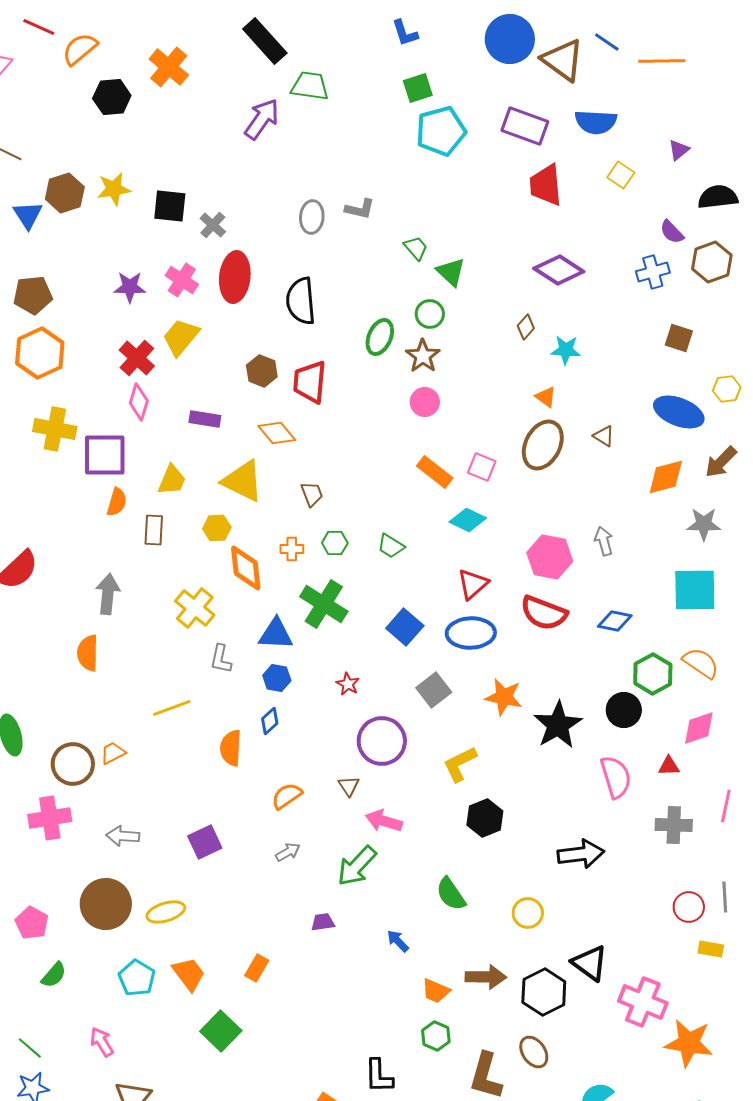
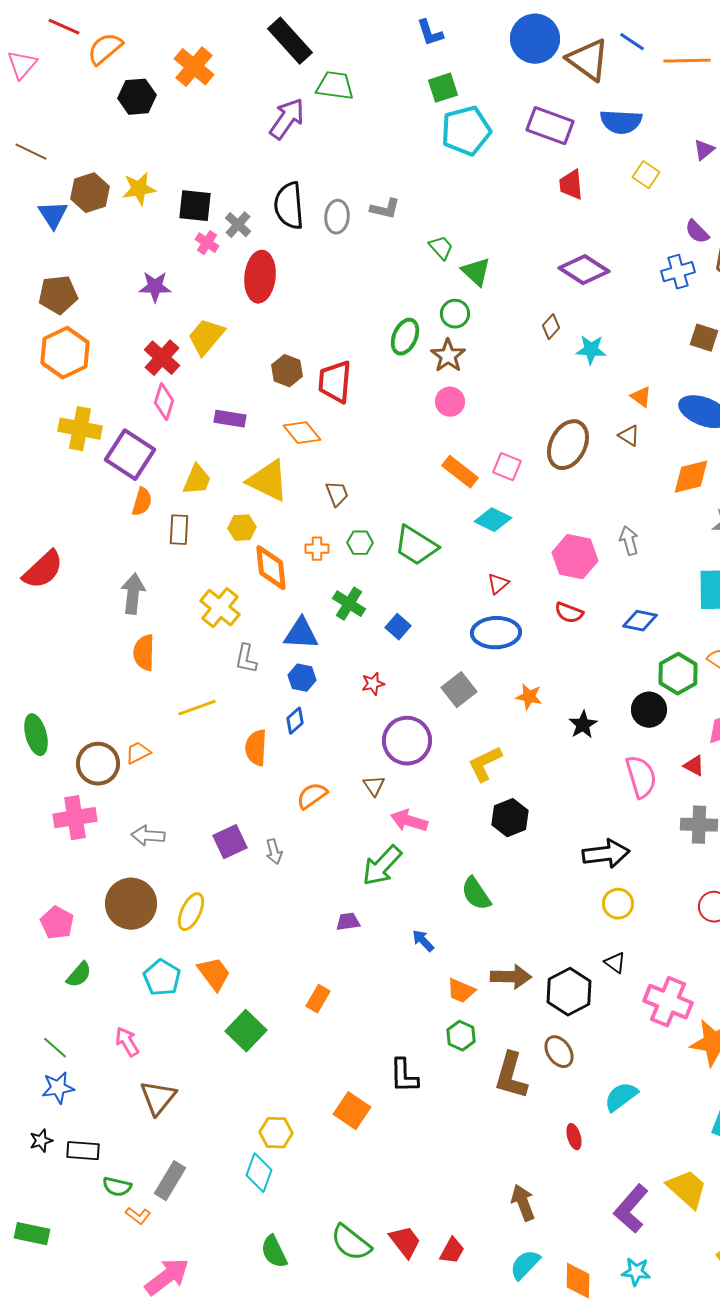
red trapezoid: (546, 185) -> (571, 185), size x0.7
pink cross: (182, 280) -> (207, 243), moved, size x0.7
black semicircle: (301, 301) -> (289, 206), moved
orange triangle: (546, 397) -> (641, 397), moved
purple square: (105, 455) -> (130, 455), turned 33
green trapezoid: (391, 546) -> (416, 546), size x1.6
red triangle: (473, 584) -> (498, 584), size x0.7
green cross: (324, 604) -> (349, 604), size x0.7
red semicircle: (544, 613) -> (569, 613), size x0.6
blue square: (405, 627) -> (398, 627), moved, size x0.7
orange semicircle: (88, 653) -> (144, 653), moved
red star: (348, 684) -> (373, 684), turned 30
orange star: (504, 697) -> (529, 697), size x0.7
black star: (558, 725) -> (583, 725), size x0.6
red triangle: (669, 766) -> (694, 766), turned 30
gray arrow: (288, 852) -> (274, 852), moved, turned 105
yellow ellipse: (166, 912) -> (191, 912), turned -48
yellow circle: (528, 913) -> (618, 904), moved
black triangle: (590, 963) -> (615, 963), size x0.6
orange rectangle: (257, 968) -> (318, 999), moved

